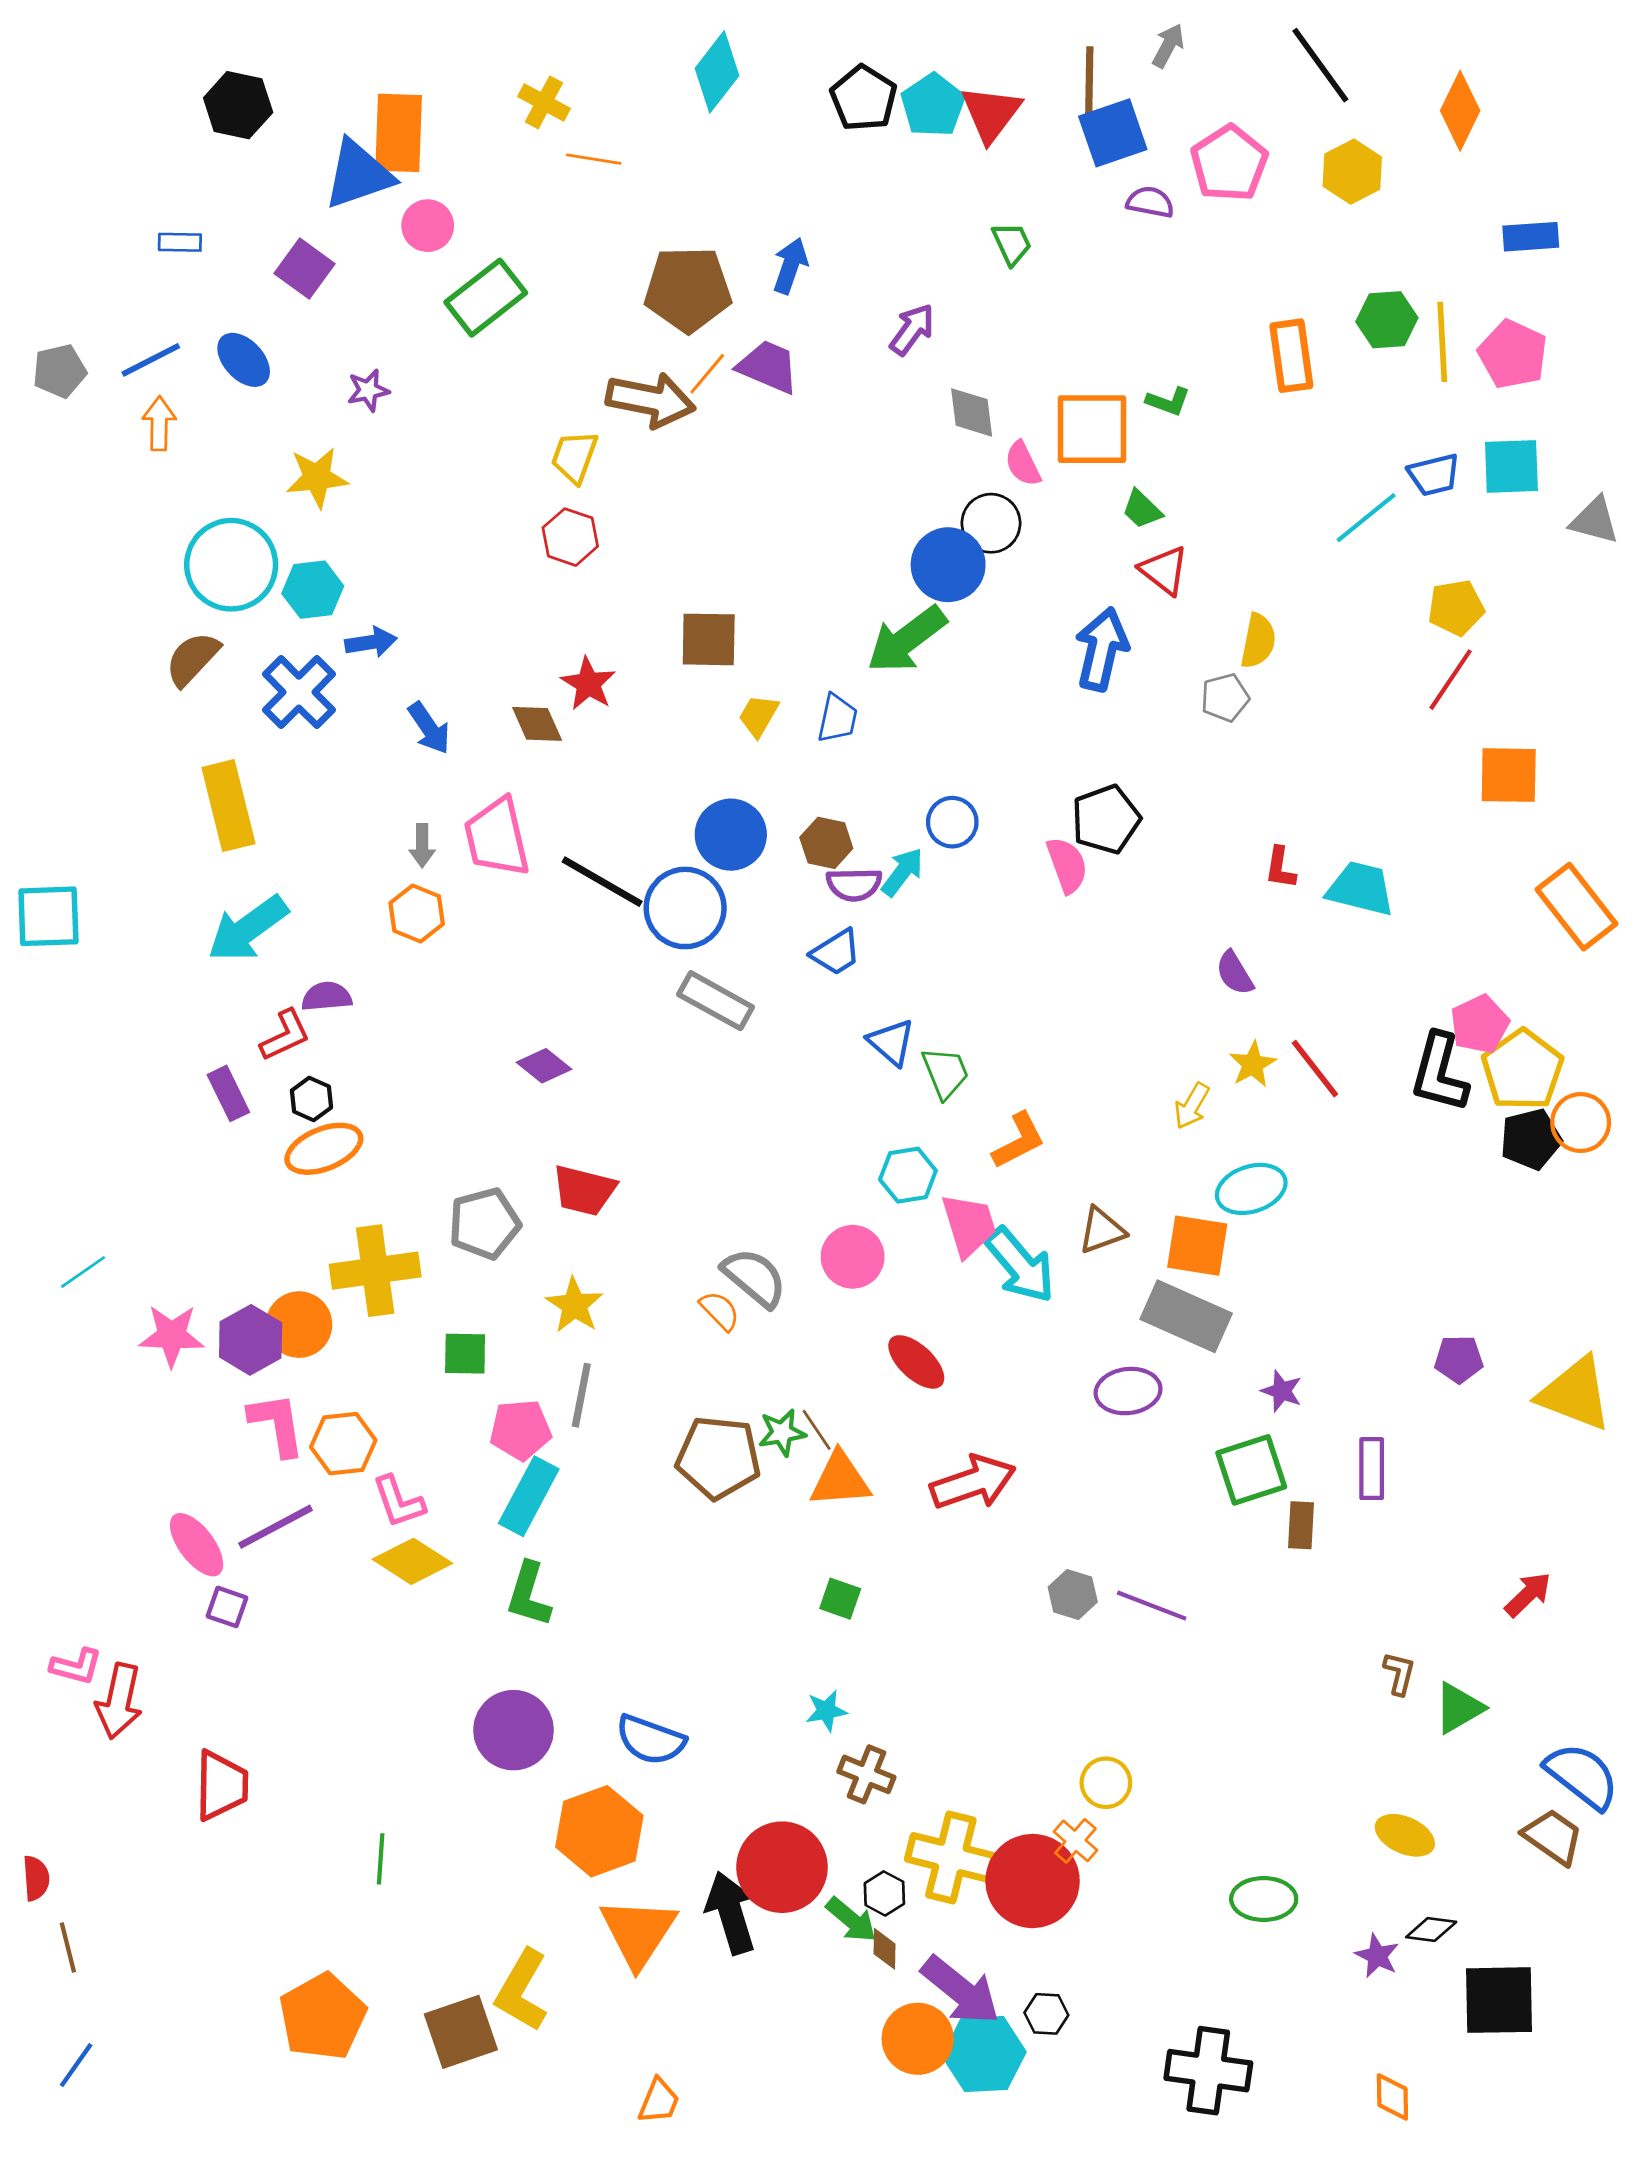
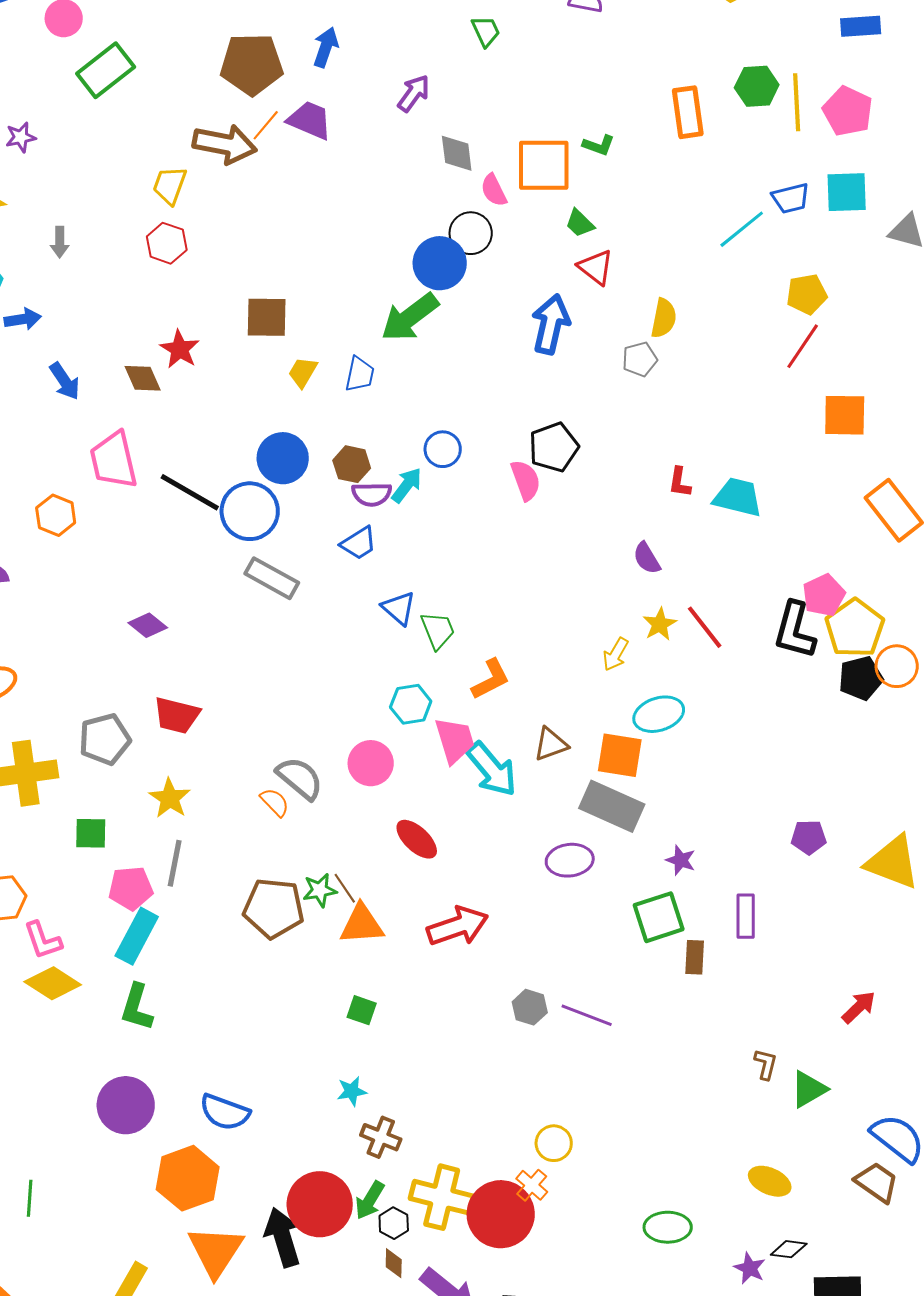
gray arrow: (422, 846) -> (60, 242), moved
green arrow: (851, 1920) -> (370, 1200), moved, turned 81

